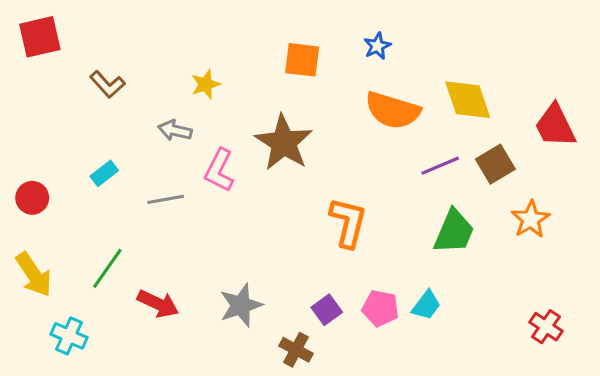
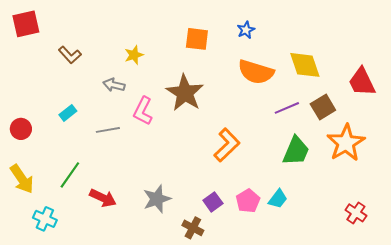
orange star: (531, 219) -> (346, 143), size x1.5
orange L-shape: (348, 222) -> (227, 145), turned 32
pink pentagon: (380, 308) -> (248, 201), turned 30

